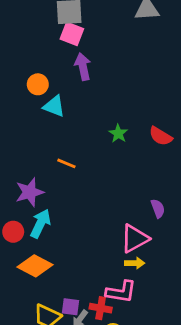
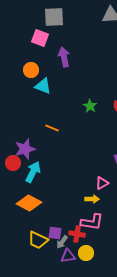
pink square: (72, 34) -> (40, 38), moved
red circle: (13, 232) -> (13, 163), moved
pink triangle: (135, 239) -> (102, 183), size x0.6
yellow arrow: (135, 263) -> (92, 199), moved

